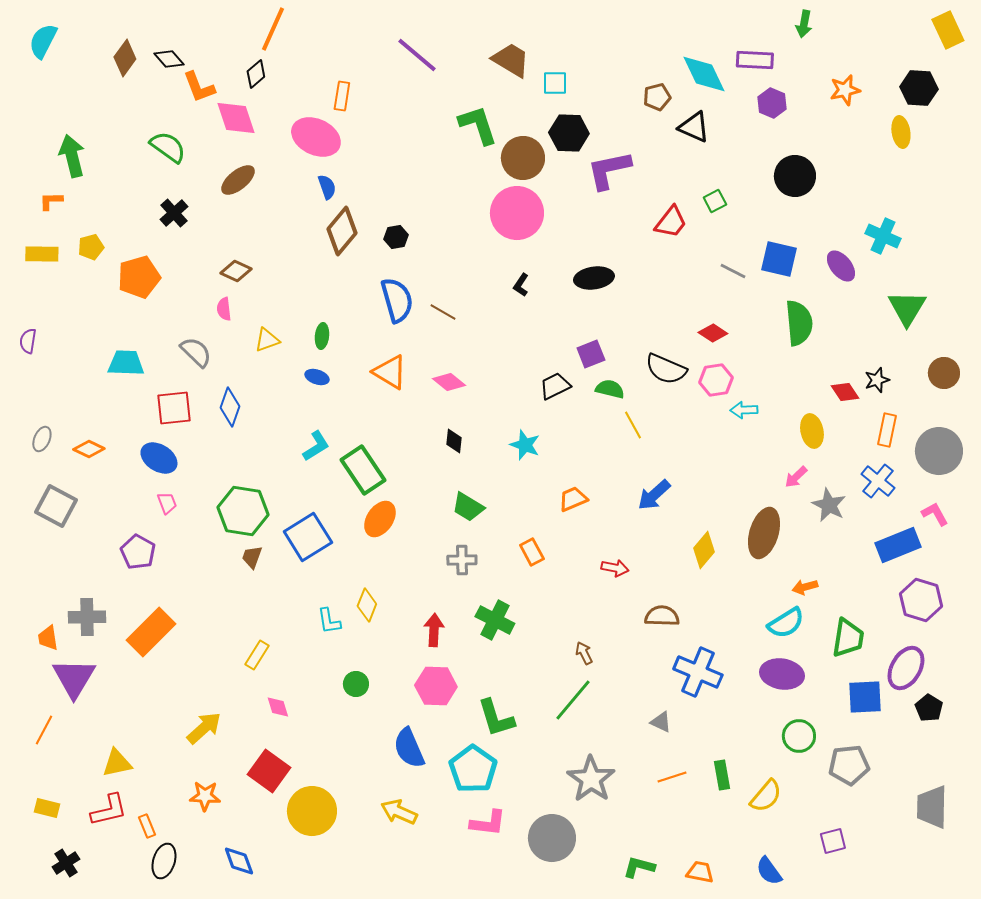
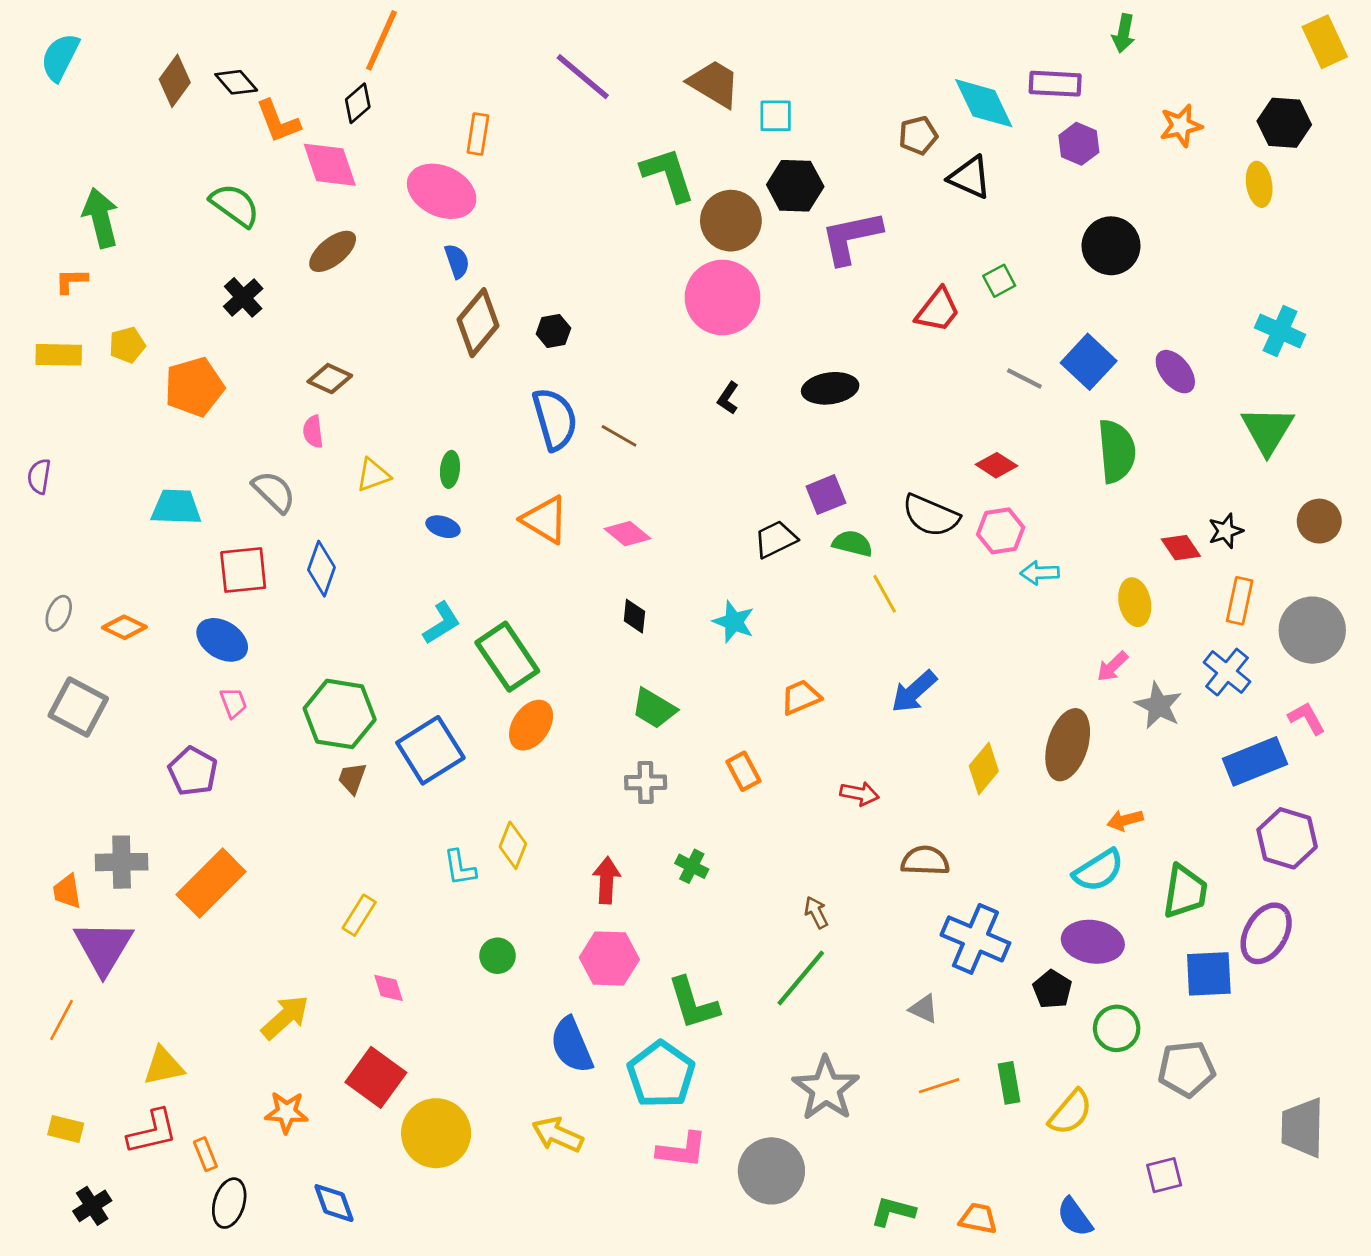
cyan cross: (883, 236) -> (1280, 331), moved
blue square: (779, 259) -> (1089, 362), turned 30
green cross: (495, 620) -> (692, 866), size x0.6
black pentagon: (929, 708) -> (1052, 989), moved

